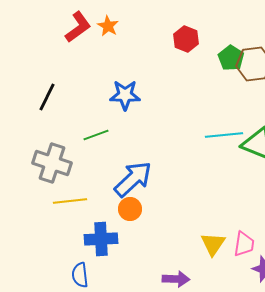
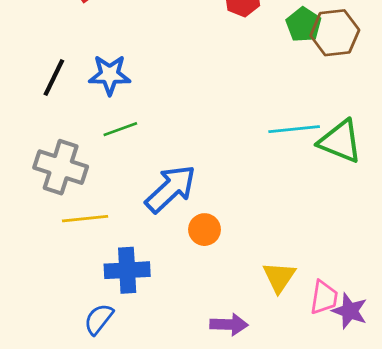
blue star: (125, 95) -> (110, 75), moved
orange circle: (130, 209) -> (205, 230), moved
pink trapezoid: (244, 244) -> (324, 297), moved
blue semicircle: (80, 275) -> (99, 319), turned 45

